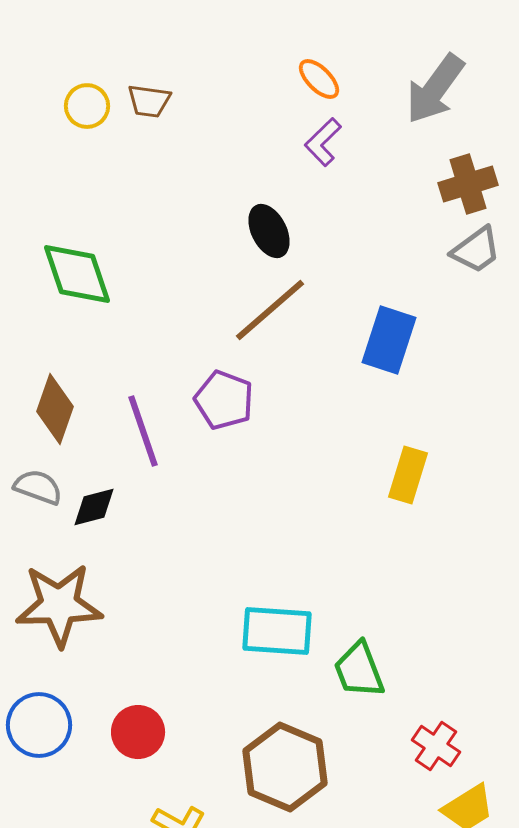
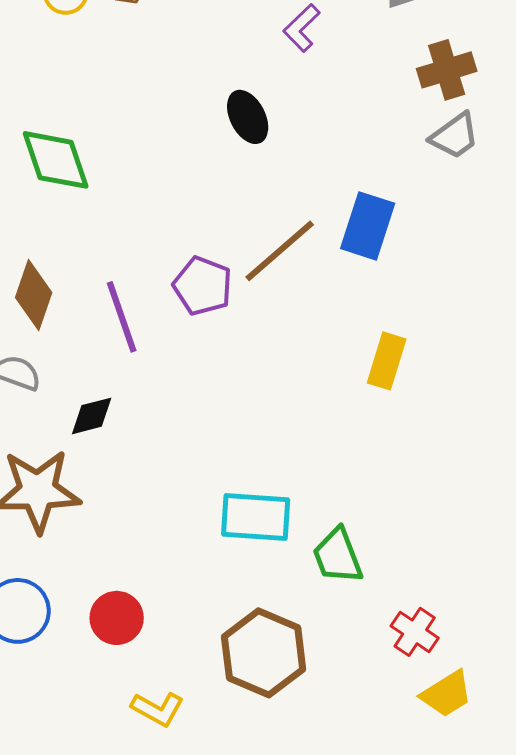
brown line: (270, 310) -> (280, 251), moved
black diamond: (94, 507) -> (92, 416), moved

